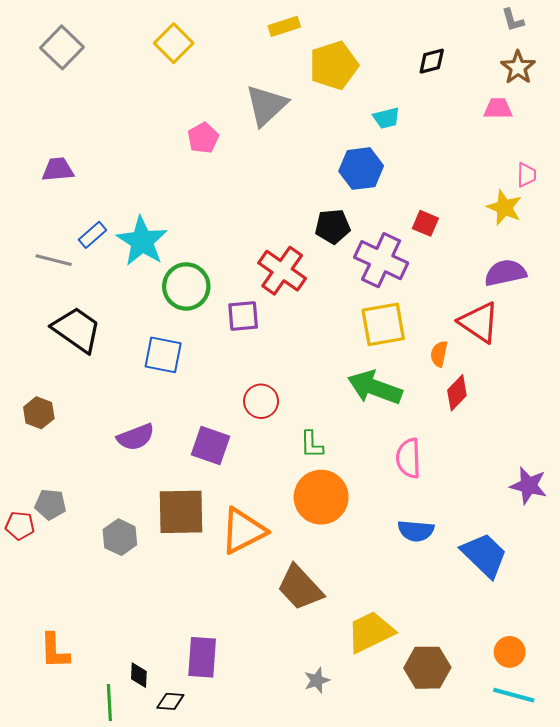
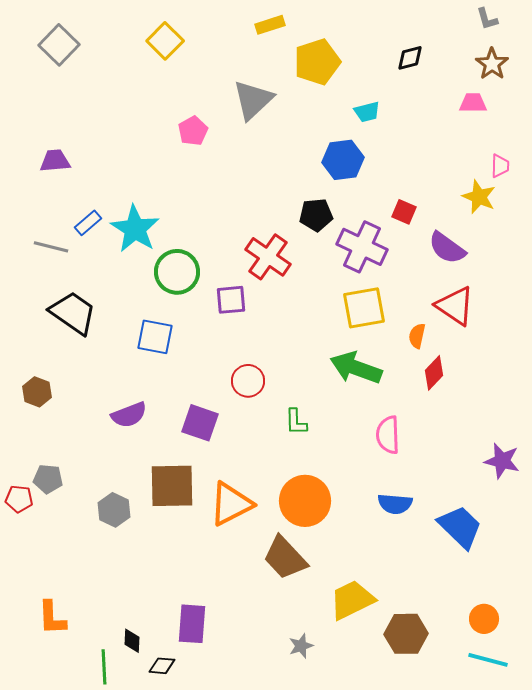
purple semicircle: (505, 273) -> (447, 248), moved, turned -132
orange circle: (321, 497) -> (305, 501), moved

